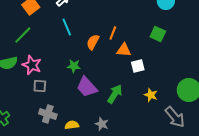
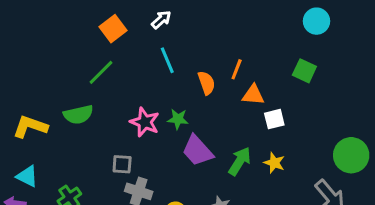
orange semicircle: (93, 42) -> (206, 83), turned 133
pink star: (32, 65) -> (145, 122), moved
gray square: (40, 86) -> (122, 164), moved
yellow star: (151, 95) -> (274, 163), moved

